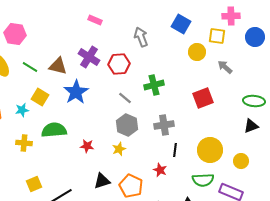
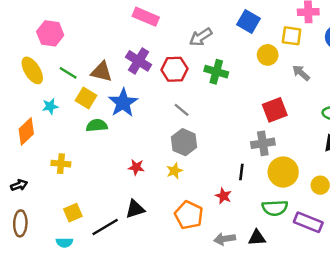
pink rectangle: (95, 20) -> (146, 17), size x1.5
gray arrow: (141, 37) -> (201, 37), turned -102
green cross: (154, 85) -> (216, 72), moved, turned 30
yellow square: (40, 97) -> (86, 98), moved
cyan star: (22, 110) -> (50, 106), moved
gray cross: (164, 125) -> (263, 143), moved
green semicircle: (54, 130) -> (97, 125), moved, size x0.7
black triangle: (102, 181) -> (135, 209), moved

